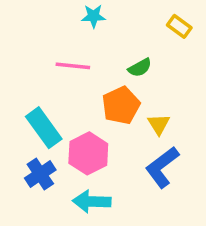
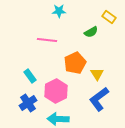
green semicircle: (140, 68) -> (91, 32), moved
cyan rectangle: (44, 128) -> (30, 76), size x0.6

